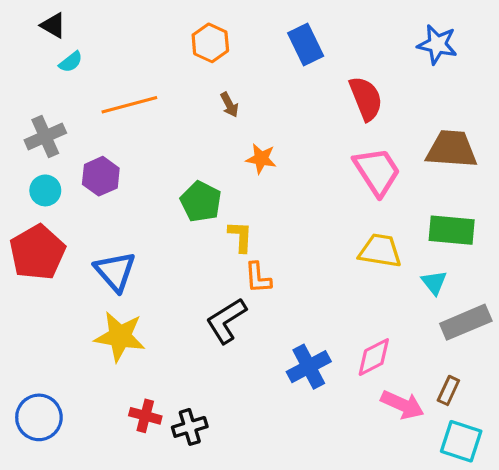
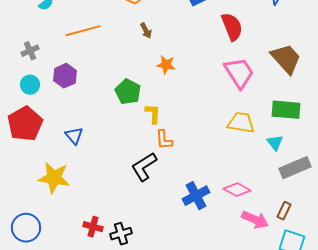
gray cross: (45, 136) -> (30, 51), size x0.7
brown trapezoid: (452, 149) -> (286, 59), turned 44
blue triangle: (115, 271) -> (74, 136), size x0.7
yellow star: (120, 336) -> (54, 178), moved
pink diamond: (374, 357) -> (237, 190), turned 56

